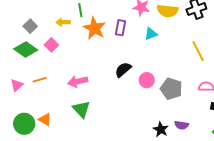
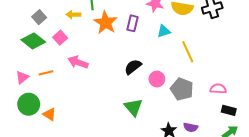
yellow line: (198, 51) -> (188, 52), moved
pink arrow: (78, 81) -> (78, 62), moved, turned 30
green triangle: (81, 109) -> (133, 107), moved
green circle: (24, 124) -> (29, 104), moved

